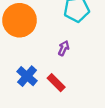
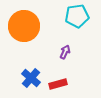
red rectangle: (56, 83) -> (58, 84), turned -60

